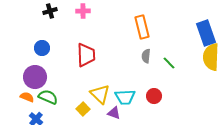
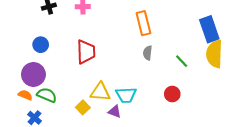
green line: (169, 63) -> (182, 61), moved
yellow triangle: (100, 94) -> (100, 92), turned -40
red circle: (154, 96) -> (172, 94), moved

